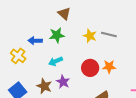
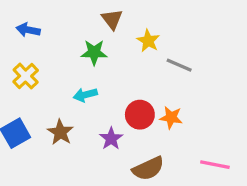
yellow star: (90, 36) -> (148, 41), moved
blue arrow: (35, 41) -> (28, 30), moved
purple star: (63, 82) -> (111, 139), moved

